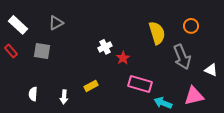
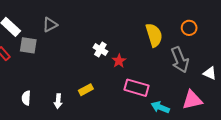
white cross: (105, 47) -> (100, 50), turned -32
gray square: (42, 51) -> (28, 45), moved

